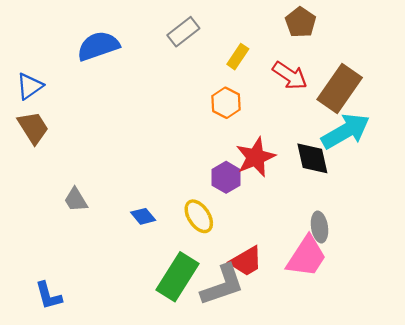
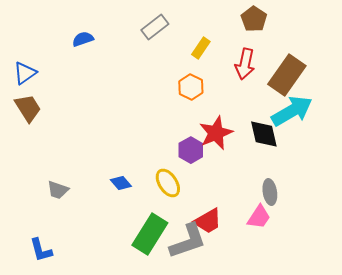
blue semicircle: (98, 46) -> (83, 39), size x0.6
red arrow: (290, 76) -> (245, 64), turned 68
gray trapezoid: (76, 200) -> (58, 190), moved, turned -40
pink trapezoid: (306, 257) -> (259, 217), size x0.7

